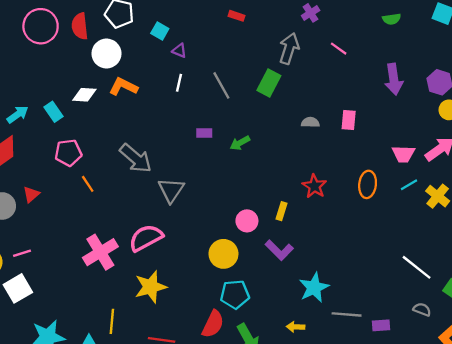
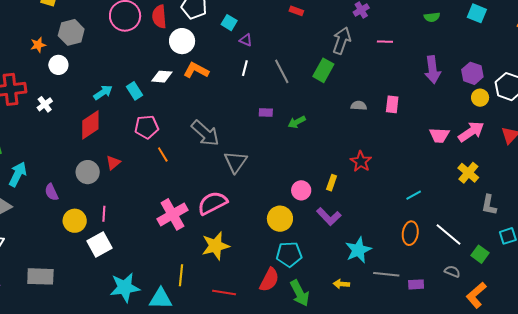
pink line: (339, 49) -> (385, 42), turned -35
orange ellipse: (368, 184) -> (410, 233), moved
cyan line: (409, 185) -> (414, 195), moved
pink line: (22, 253) -> (104, 214), turned -70

